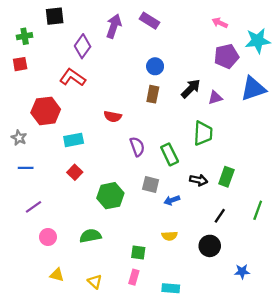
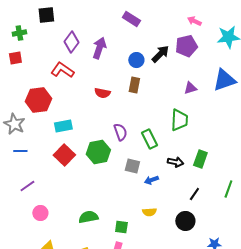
purple arrow: (114, 26) -> (99, 48), moved
purple pentagon: (226, 56) -> (186, 46), moved
black arrow: (191, 89) -> (160, 54), moved
red semicircle: (113, 117) -> (102, 93), moved
gray star: (19, 138) -> (14, 124), size x1.5
red square: (75, 172) -> (64, 155), size x1.5
green hexagon: (110, 196) -> (98, 152), moved
green semicircle: (90, 236) -> (88, 217), moved

